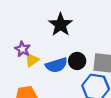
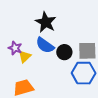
blue semicircle: (56, 65) -> (45, 45), moved, turned 60

